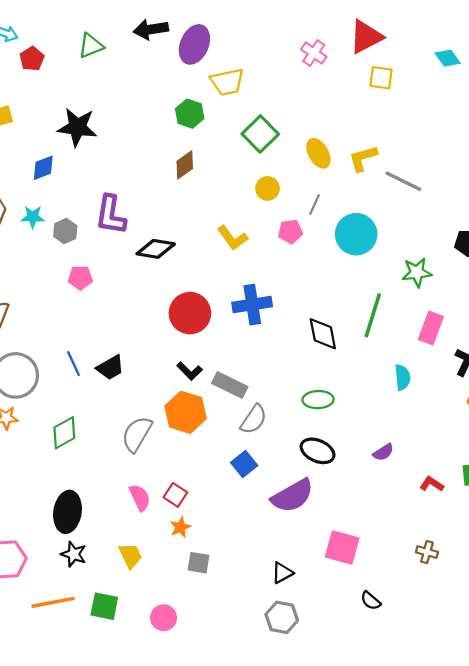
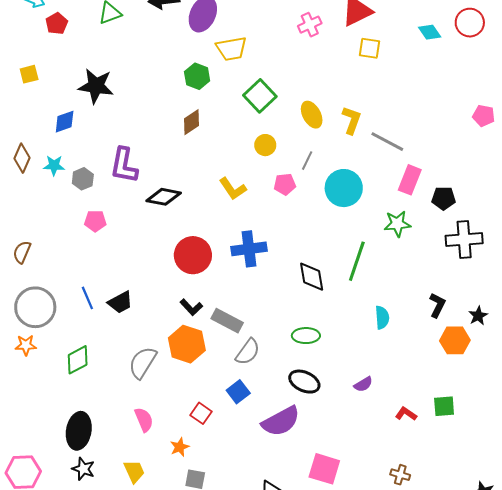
pink cross: (314, 53) -> (310, 25), turned 30
yellow L-shape: (363, 158) -> (352, 120), turned 124
pink rectangle: (431, 328) -> (410, 180), moved
red square: (175, 495) -> (201, 413), moved

